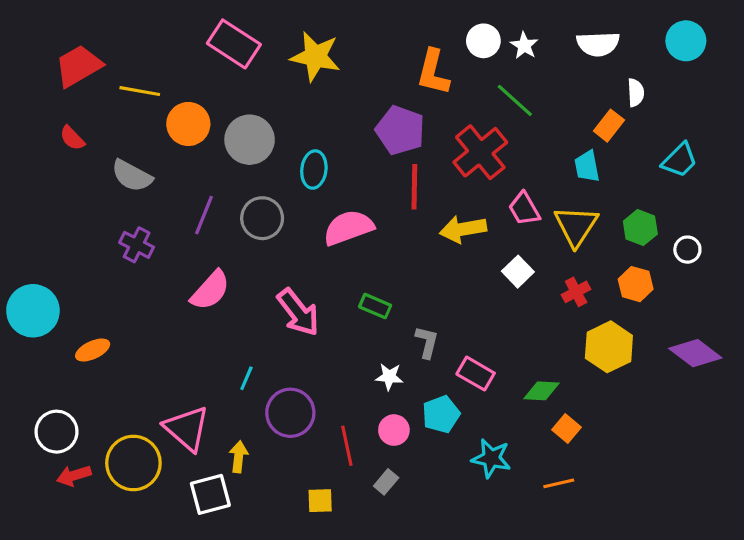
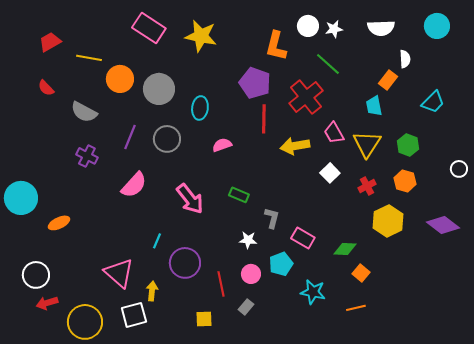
white star: (524, 46) -> (334, 29), turned 30
red trapezoid: (78, 66) -> (50, 42), size x0.7
pink semicircle: (348, 228) -> (222, 145), size x0.6
white circle: (687, 250) -> (459, 169), moved
yellow circle: (133, 463) -> (85, 322), moved

